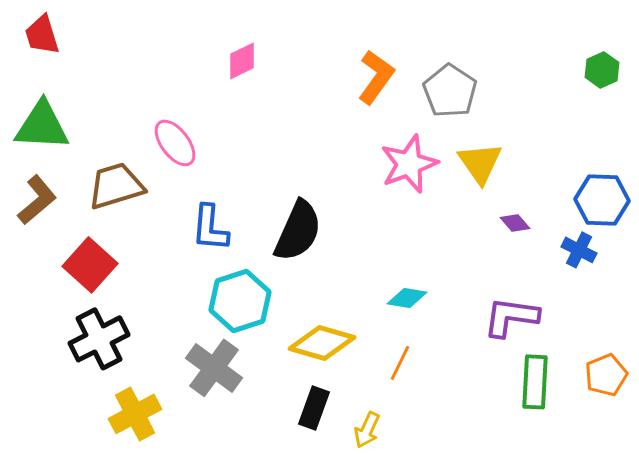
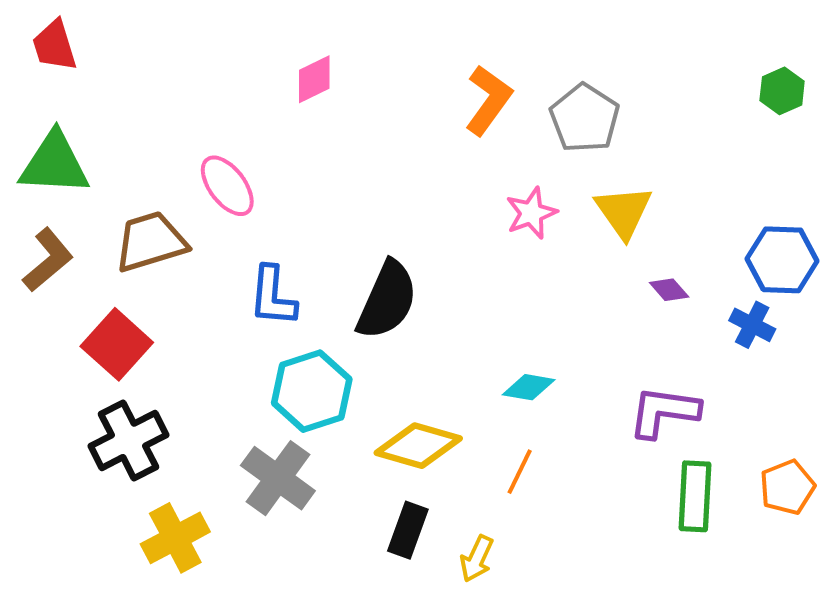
pink star: (409, 164) -> (531, 213), size x0.7

